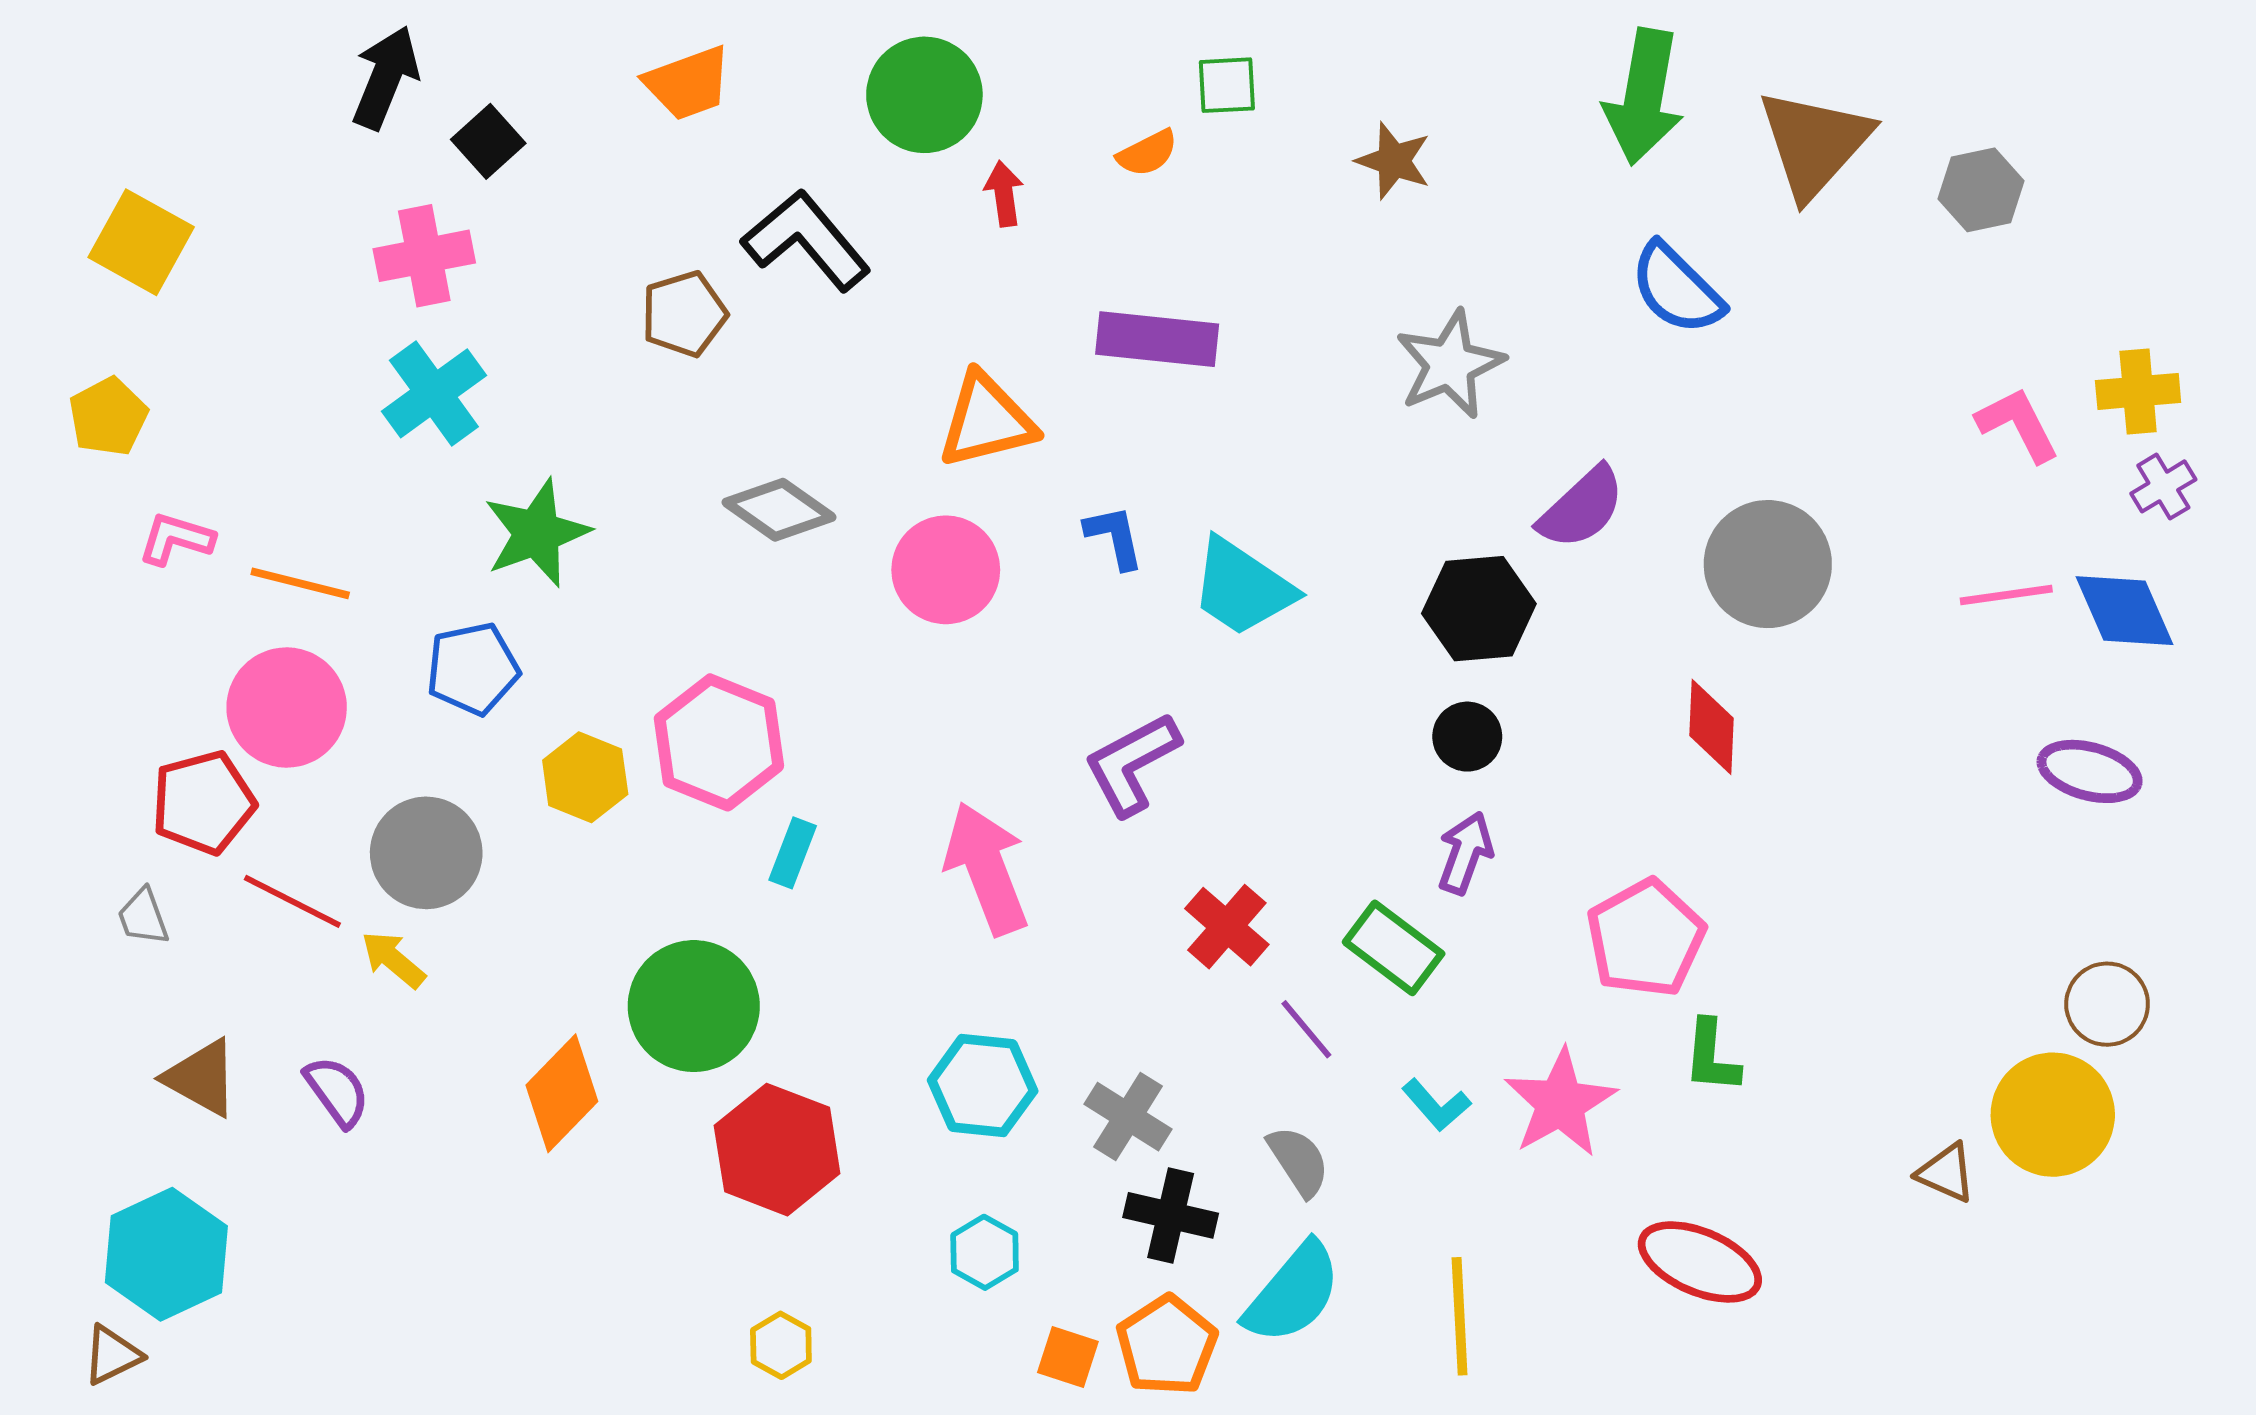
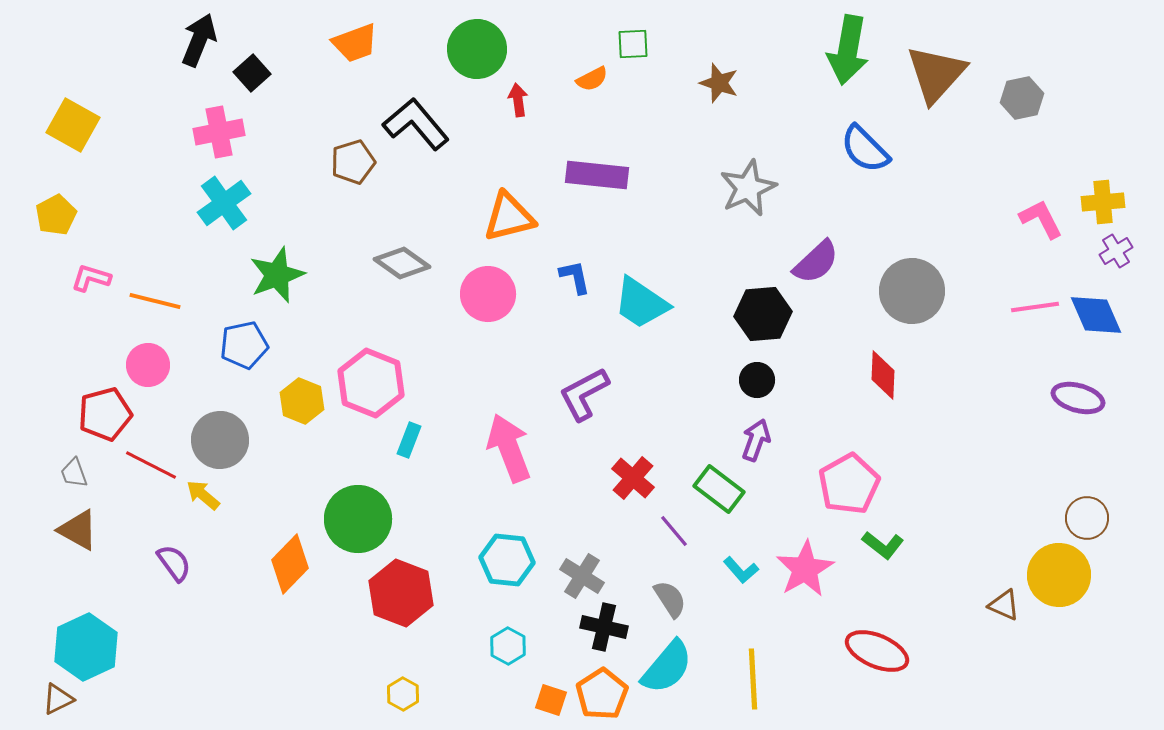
pink circle: (287, 708) -> (148, 365), size x0.7
green L-shape: (1712, 1056) -> (883, 545), turned -57
brown triangle: (201, 1078) -> (78, 530), moved

